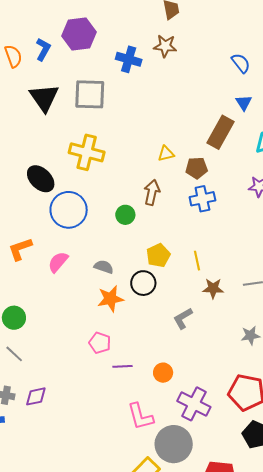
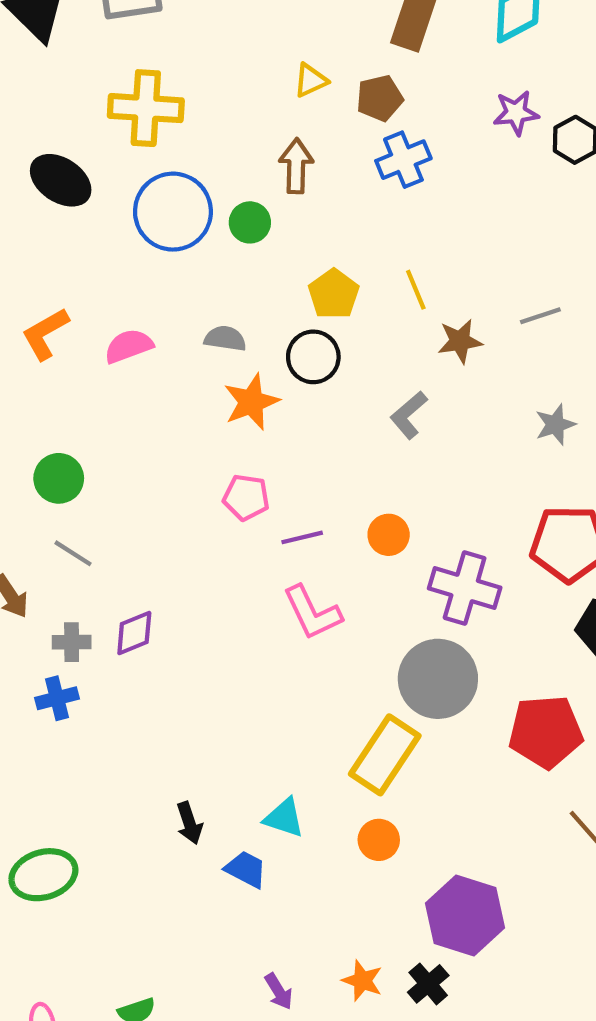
blue circle: (69, 210) -> (173, 212), moved
pink semicircle: (58, 262) -> (129, 346), turned 40
pink L-shape: (140, 416) -> (312, 613), moved

